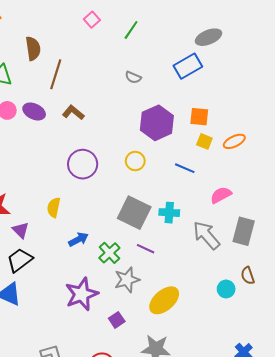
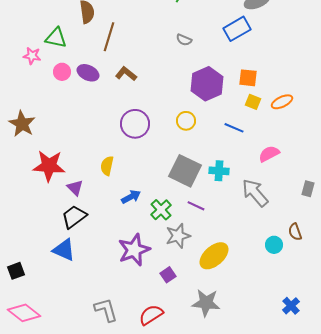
gray rectangle: (244, 231) -> (308, 189), moved, size x0.6

